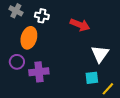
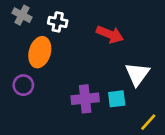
purple cross: (39, 72) -> (85, 99), moved
cyan square: (92, 78) -> (117, 99), moved

